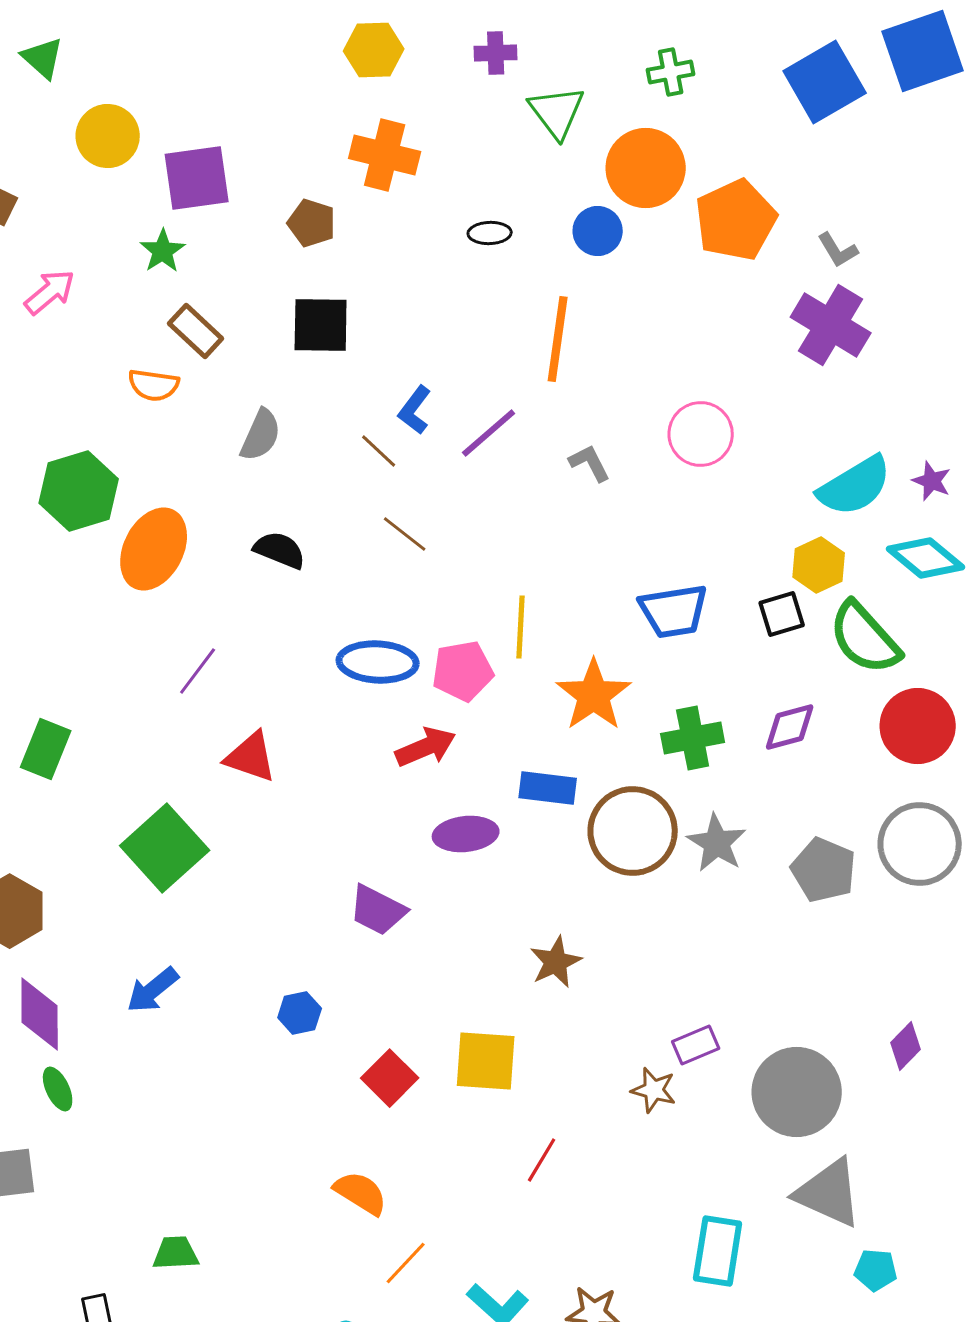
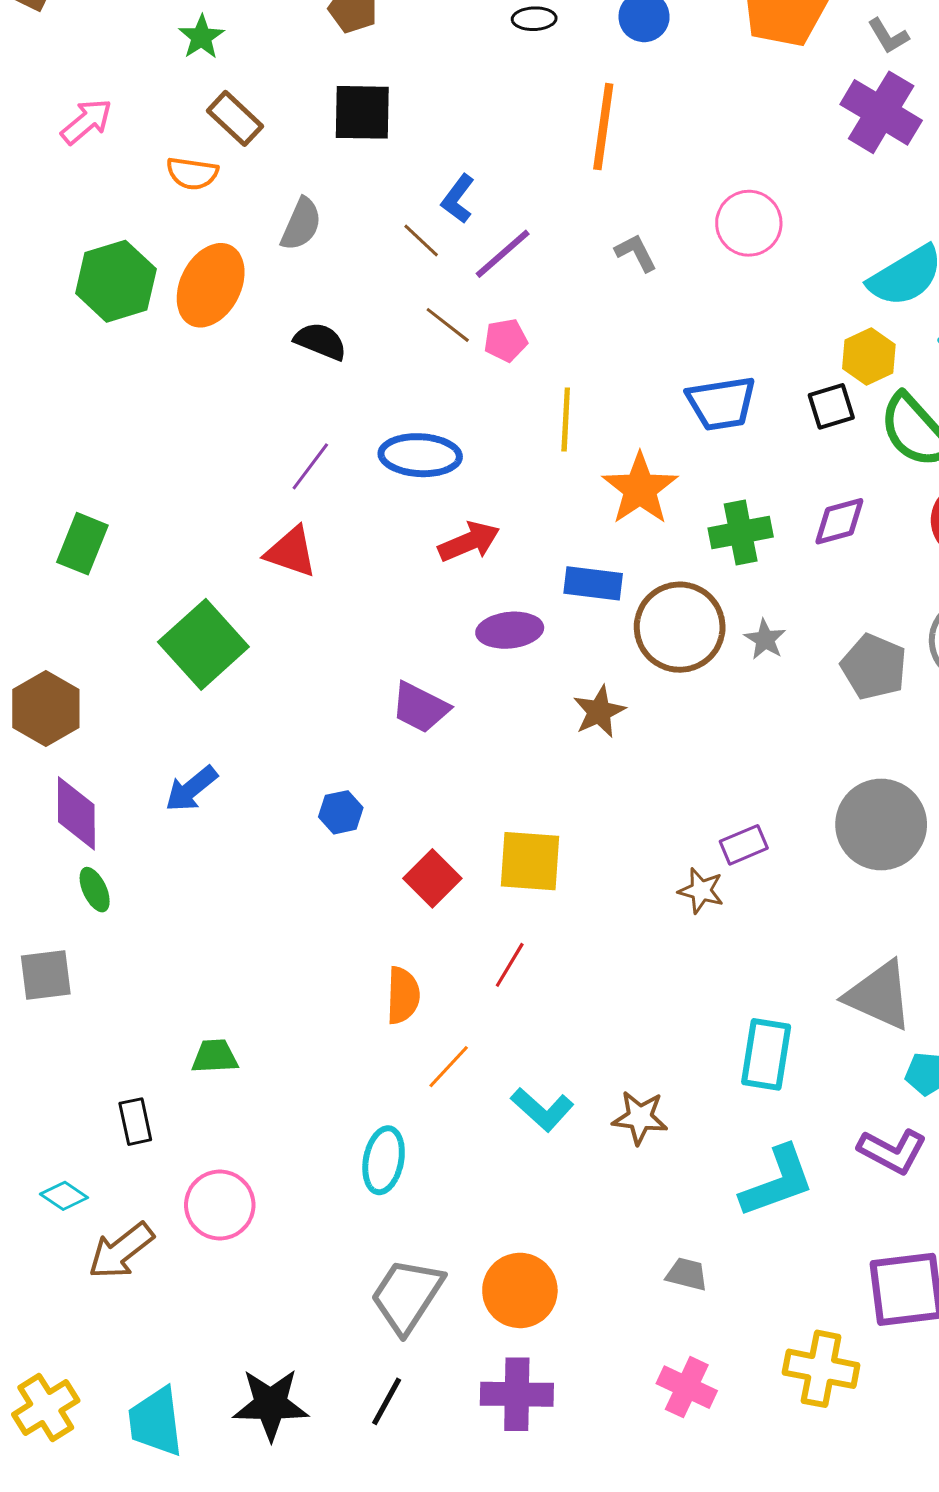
pink arrow: (50, 292) -> (86, 121), moved
purple line: (489, 433) -> (503, 254), moved
orange ellipse: (154, 549) -> (211, 285), moved
purple line: (198, 671) -> (310, 466), moved
pink pentagon: (463, 671) -> (506, 340), moved, size x0.7
gray star: (717, 843) -> (765, 639), size x0.7
brown star: (556, 962) -> (599, 712), moved
gray circle: (797, 1092) -> (881, 824), moved
red line: (542, 1160) -> (510, 965), moved
orange semicircle: (361, 1193) -> (403, 995), turned 60

